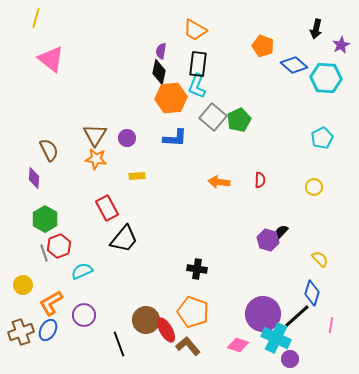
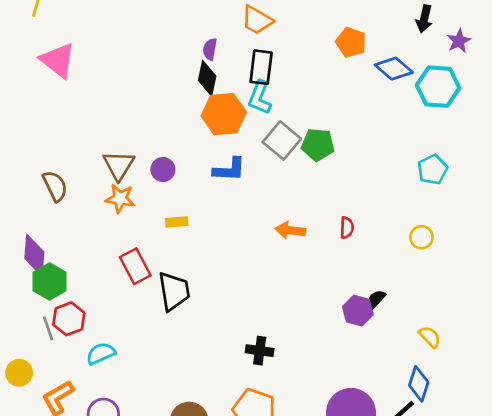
green pentagon: (239, 120) -> (318, 145), turned 30
purple diamond: (34, 178) -> (34, 255), moved, size x1.4
black trapezoid: (124, 239) -> (174, 291), moved, turned -48

